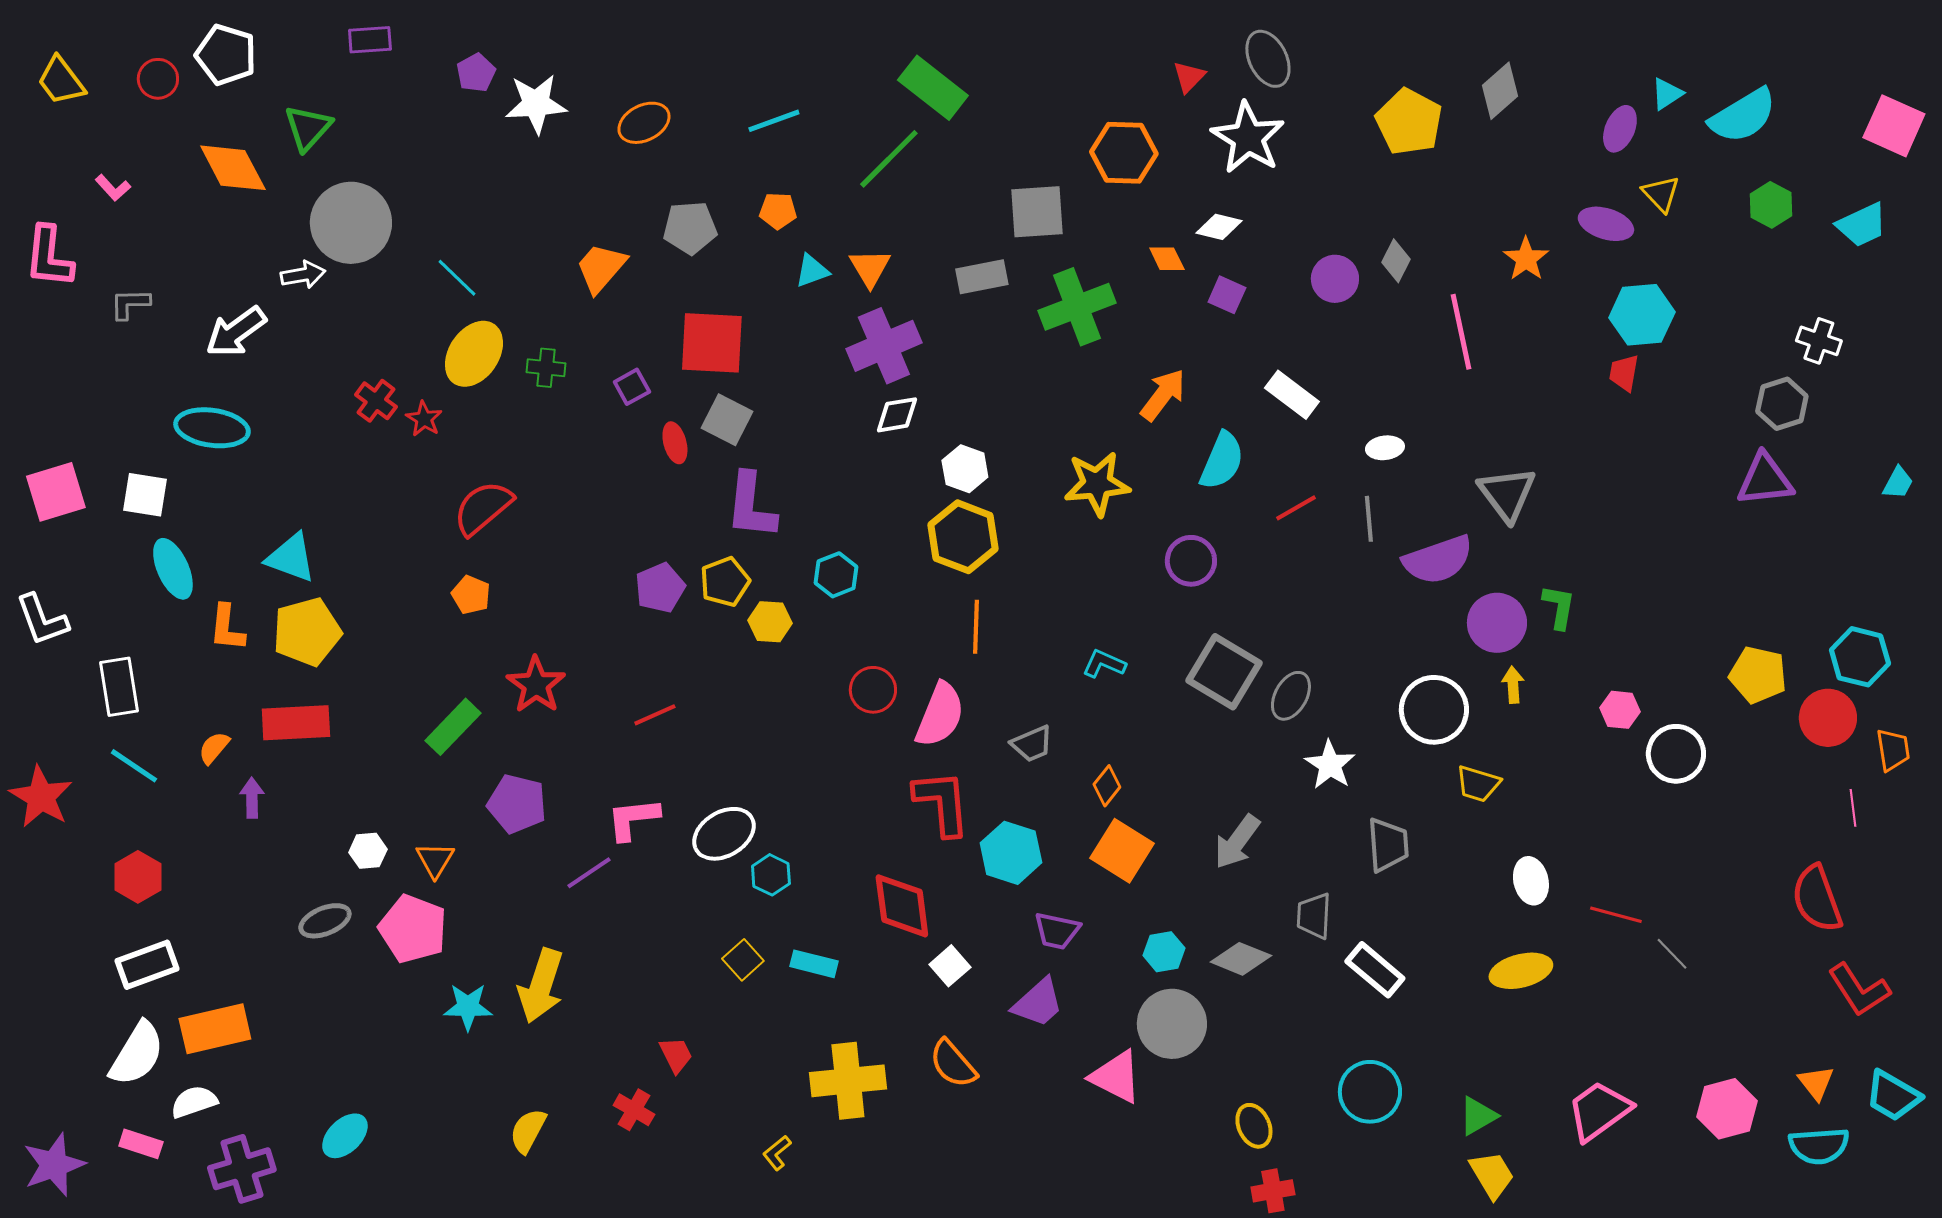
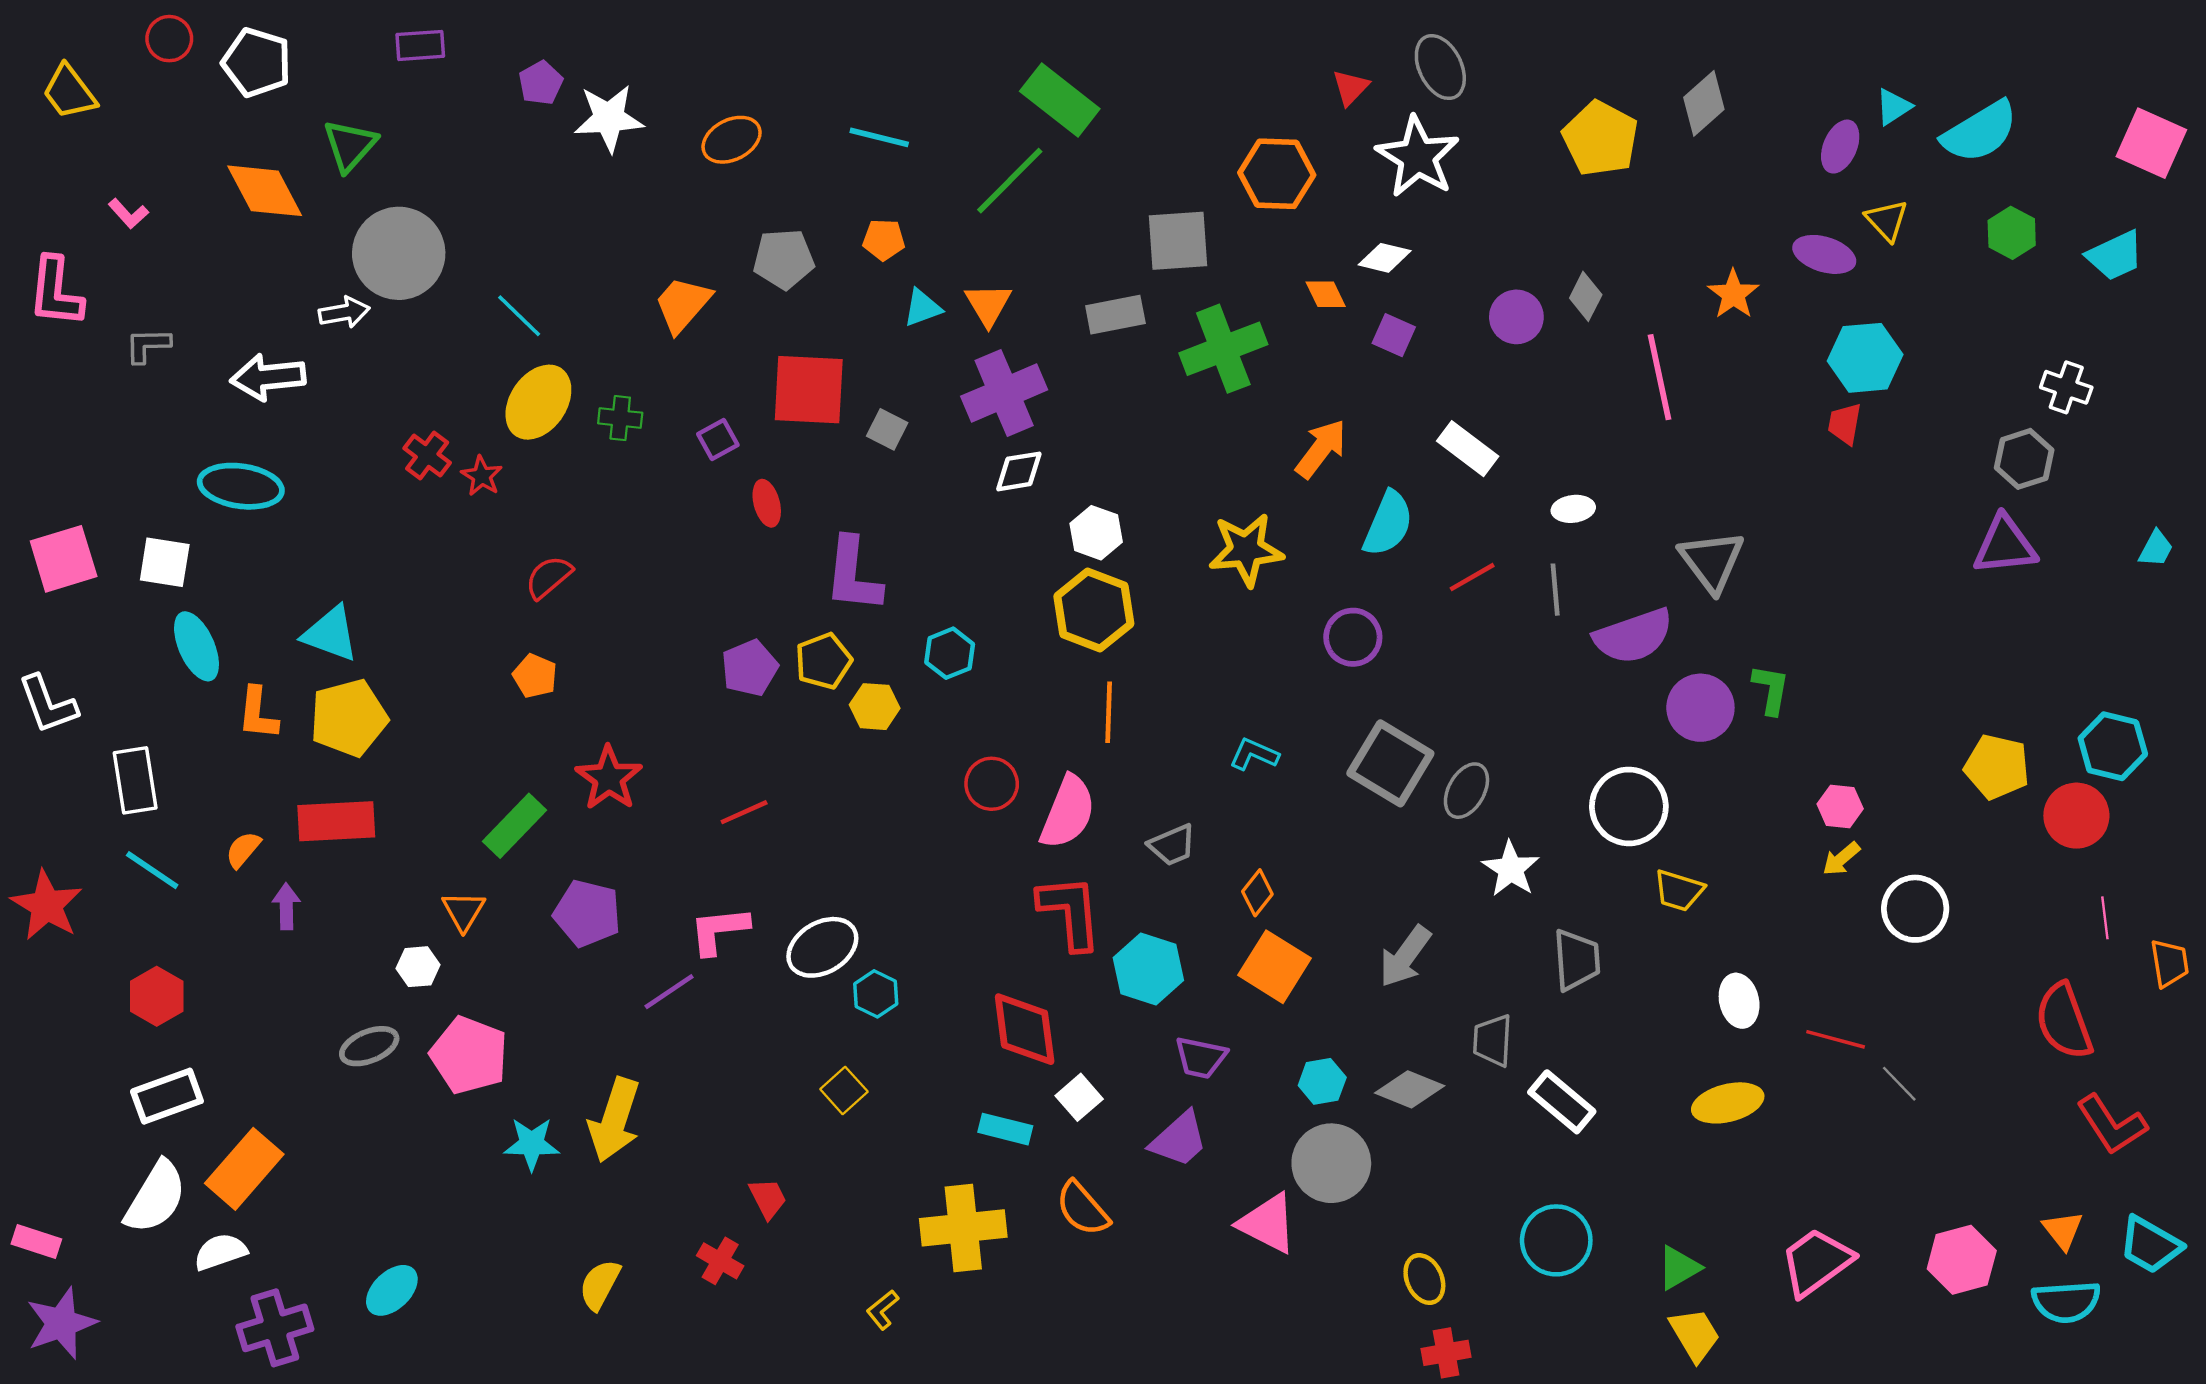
red circle: (158, 79) -> (169, 39), moved
cyan line: (774, 121) -> (879, 137), turned 34
white arrow: (236, 332) -> (268, 377), turned 30
gray square: (727, 420) -> (887, 429), moved, size x0.7
red semicircle: (483, 508) -> (549, 577), size x0.7
yellow arrow: (1513, 685) -> (1841, 859), moved, turned -126
orange trapezoid: (1893, 750) -> (2170, 963), moved
white circle: (1676, 754) -> (1915, 909), moved
orange triangle: (435, 860) -> (463, 911), moved
cyan rectangle: (814, 964) -> (1005, 1129), moved
orange rectangle: (215, 1029) -> (244, 1169), turned -36
pink rectangle: (141, 1144) -> (36, 1242), moved

